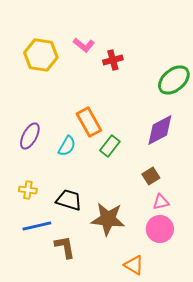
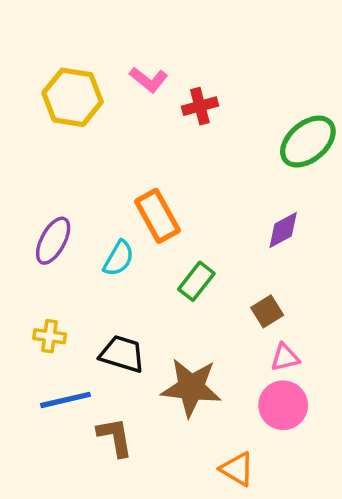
purple diamond: (160, 130) -> (283, 230), size x0.7
green rectangle: (110, 146) -> (196, 281), moved

